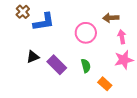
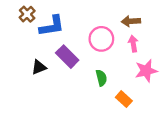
pink arrow: (122, 37) -> (133, 44), moved
purple rectangle: (57, 65) -> (67, 57), moved

